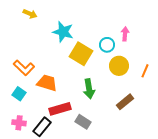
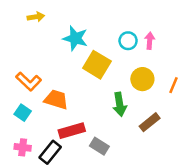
yellow arrow: (30, 14) -> (36, 17), turned -32
cyan circle: (107, 45) -> (128, 41), moved
green arrow: (89, 89) -> (120, 104), moved

